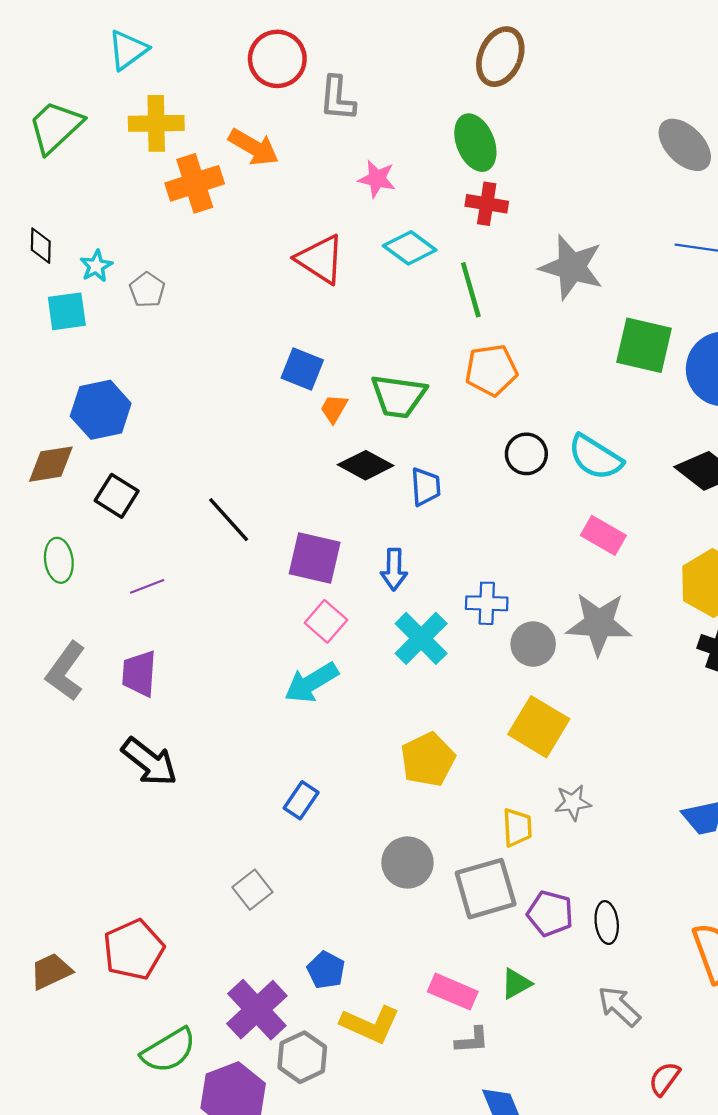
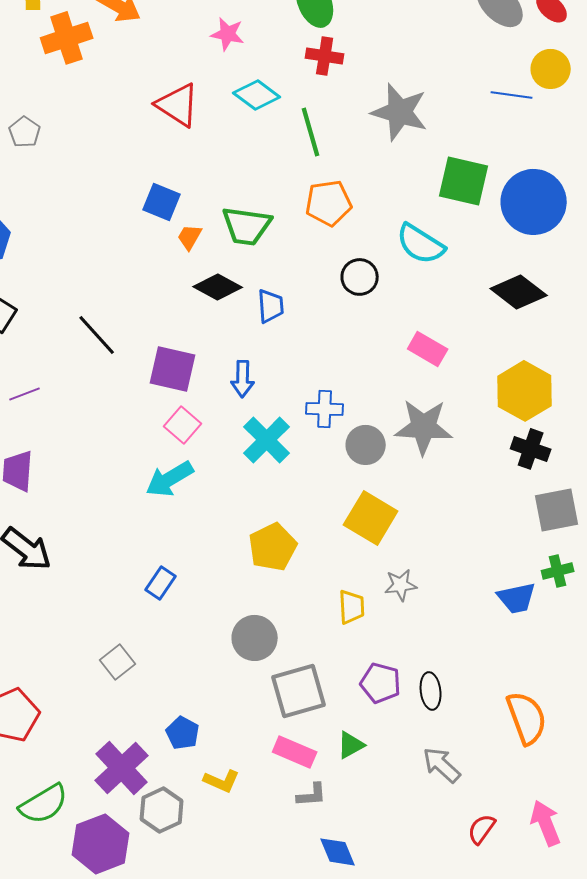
cyan semicircle: (595, 457) -> (421, 244), moved
gray square: (486, 889) -> (299, 691), moved
yellow L-shape: (370, 1024) -> (222, 781), size x0.7

